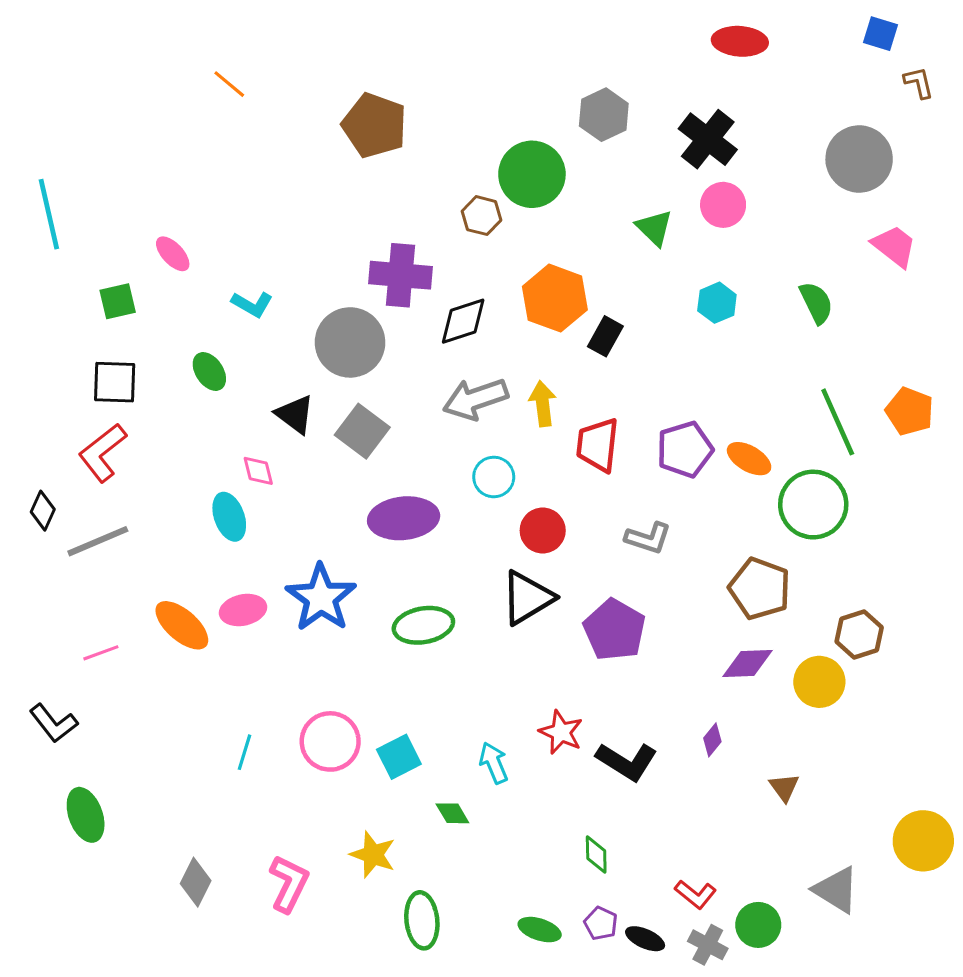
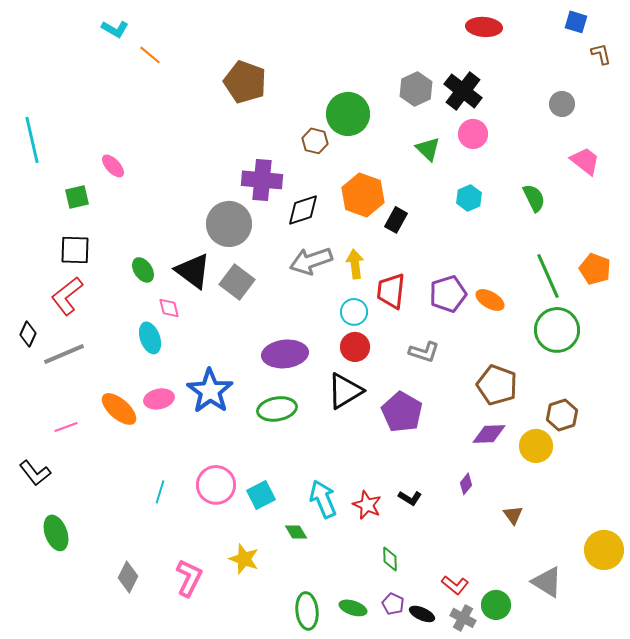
gray hexagon: (604, 115) -> (416, 89), moved
gray circle: (859, 159) -> (562, 104), size x0.6
cyan L-shape: (252, 304) -> (115, 29), moved
green ellipse: (209, 372) -> (143, 270), moved
black triangle: (295, 414) -> (193, 271), size x1.4
cyan circle: (494, 477) -> (354, 312), moved
green circle: (813, 505) -> (557, 330), moved
purple ellipse: (404, 518) -> (285, 354), moved
red star: (561, 732) -> (367, 505), moved
black L-shape: (627, 761) -> (410, 498), size x0.6
cyan arrow: (494, 763) -> (323, 499), size x1.4
green ellipse: (422, 920) -> (307, 611), moved

